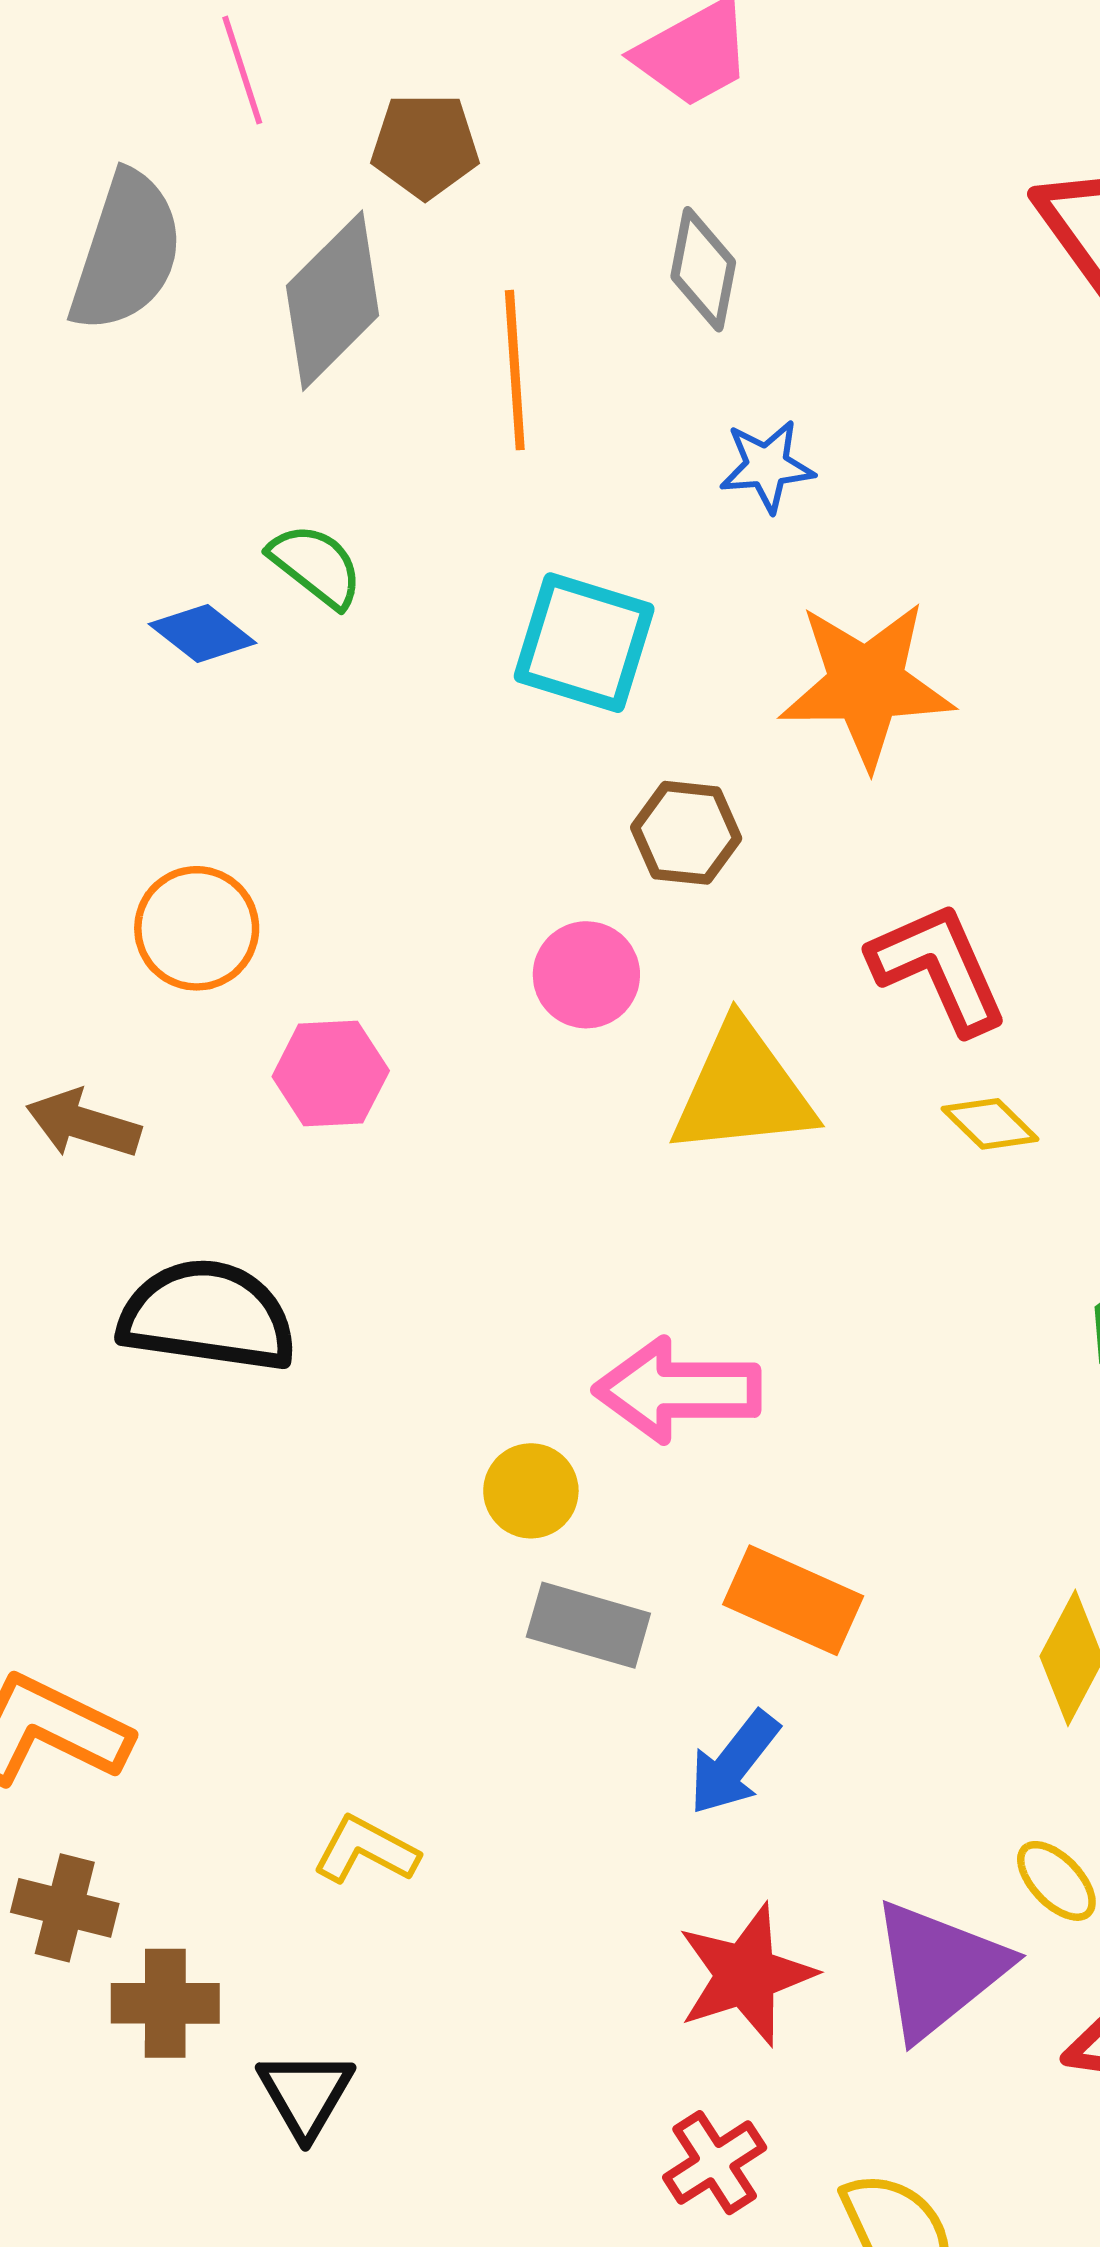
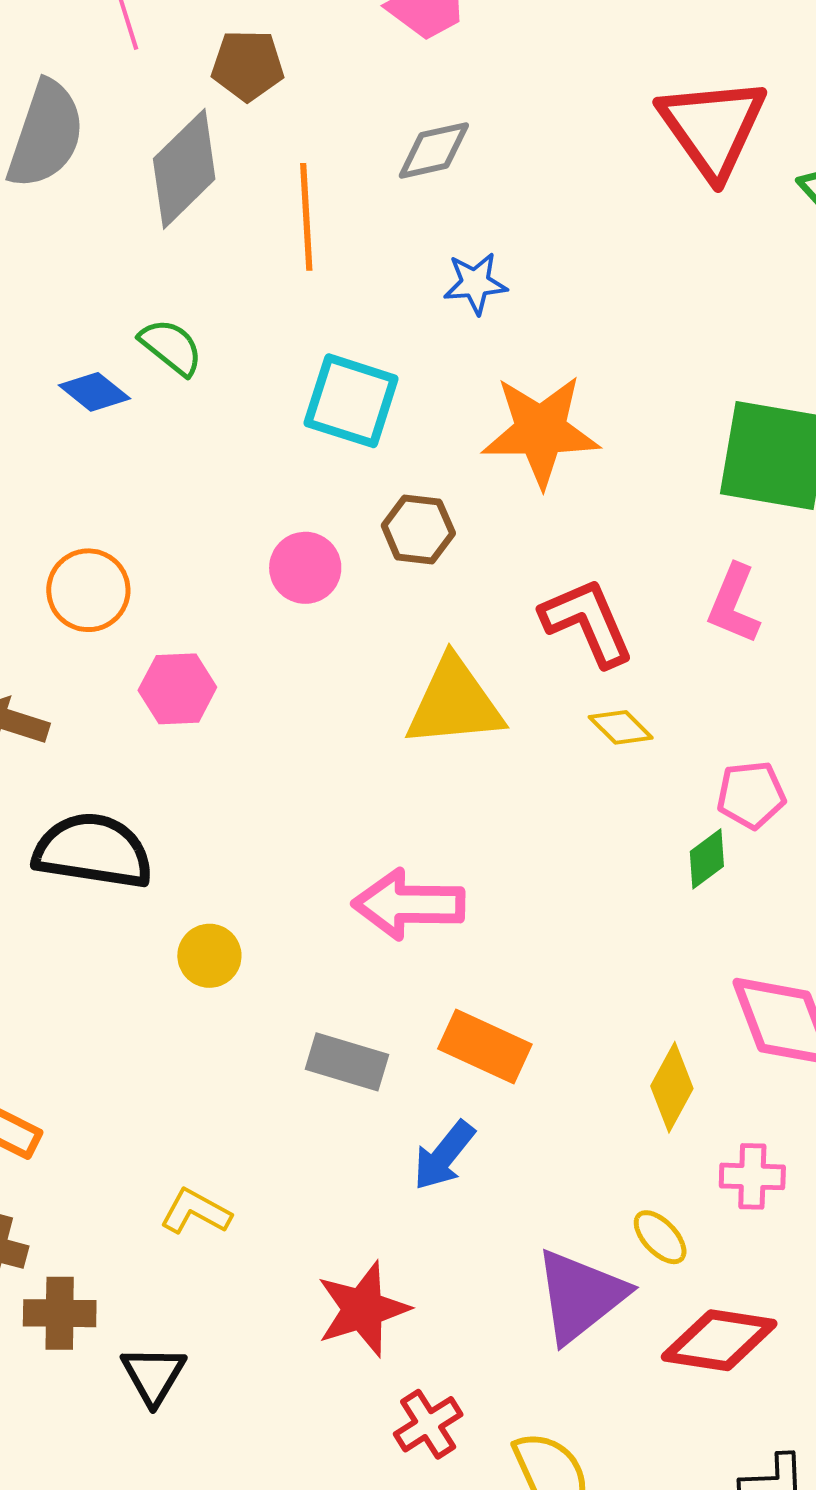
gray diamond: (703, 269) -> (434, 150), turned 66
pink circle: (586, 975) -> (305, 568), moved
yellow circle: (531, 1491) -> (209, 956), moved
red star: (746, 1975) -> (363, 1309), moved

